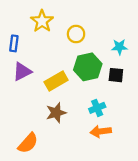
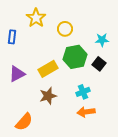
purple triangle: (22, 72) -> (17, 74), moved
black square: (116, 75) -> (99, 64), turned 32

